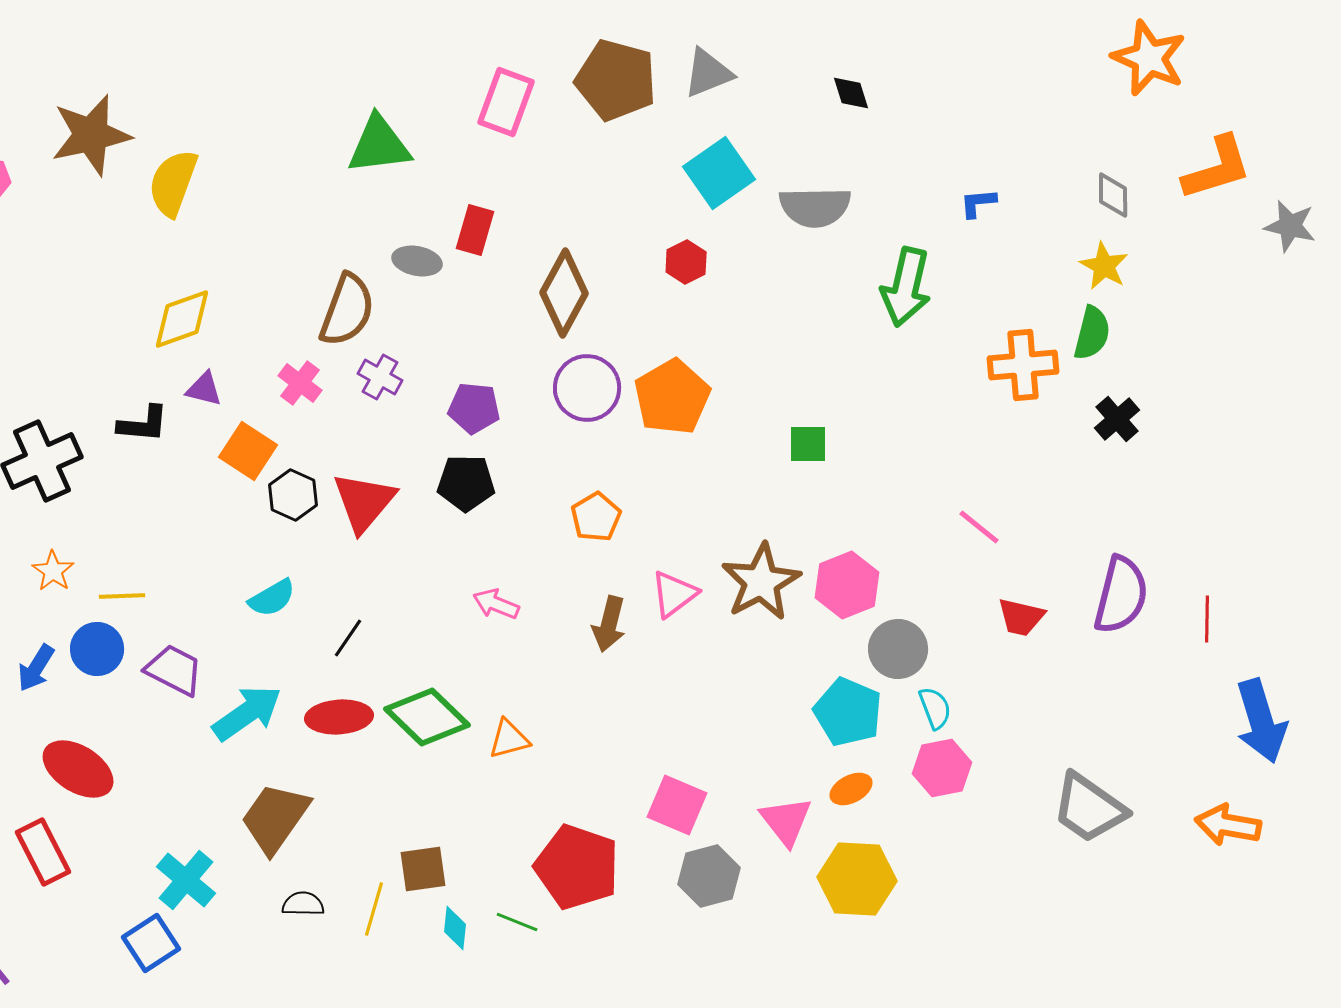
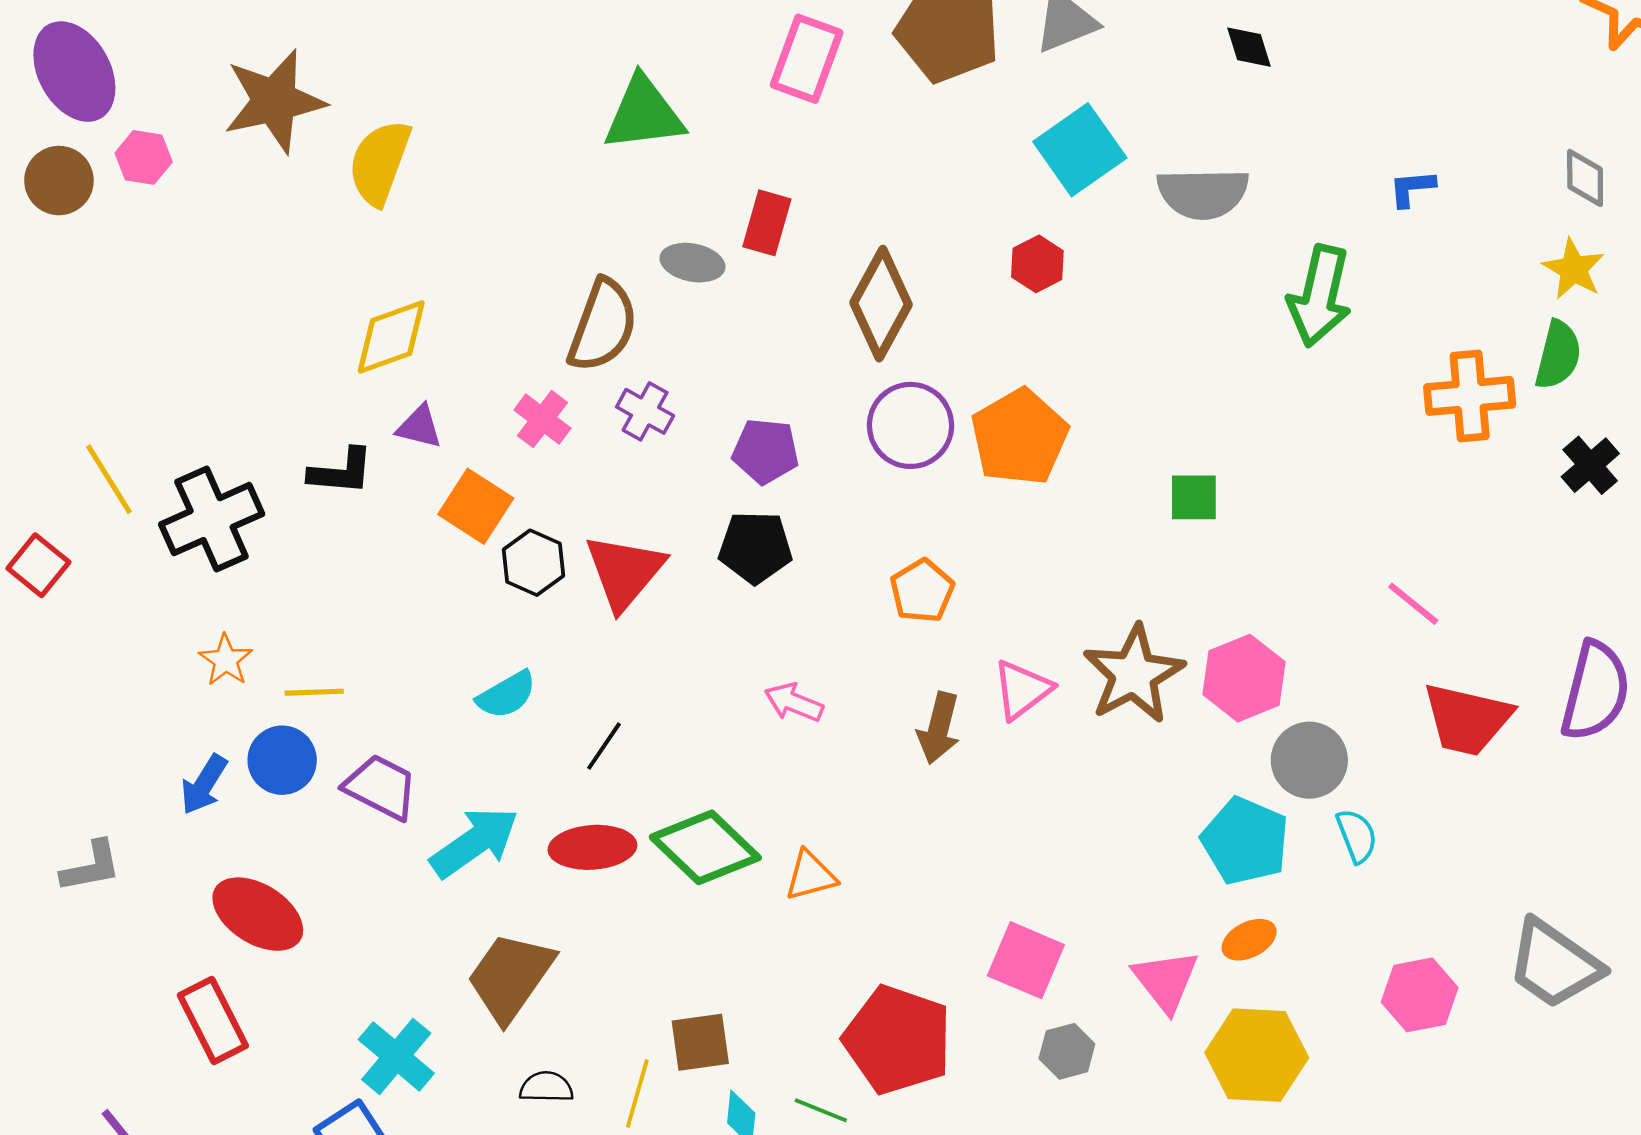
red trapezoid: (1021, 617) -> (1467, 719), size x1.5
pink hexagon: (942, 768) -> (1420, 995), moved
gray hexagon: (709, 876) -> (1067, 1051), size x0.7

